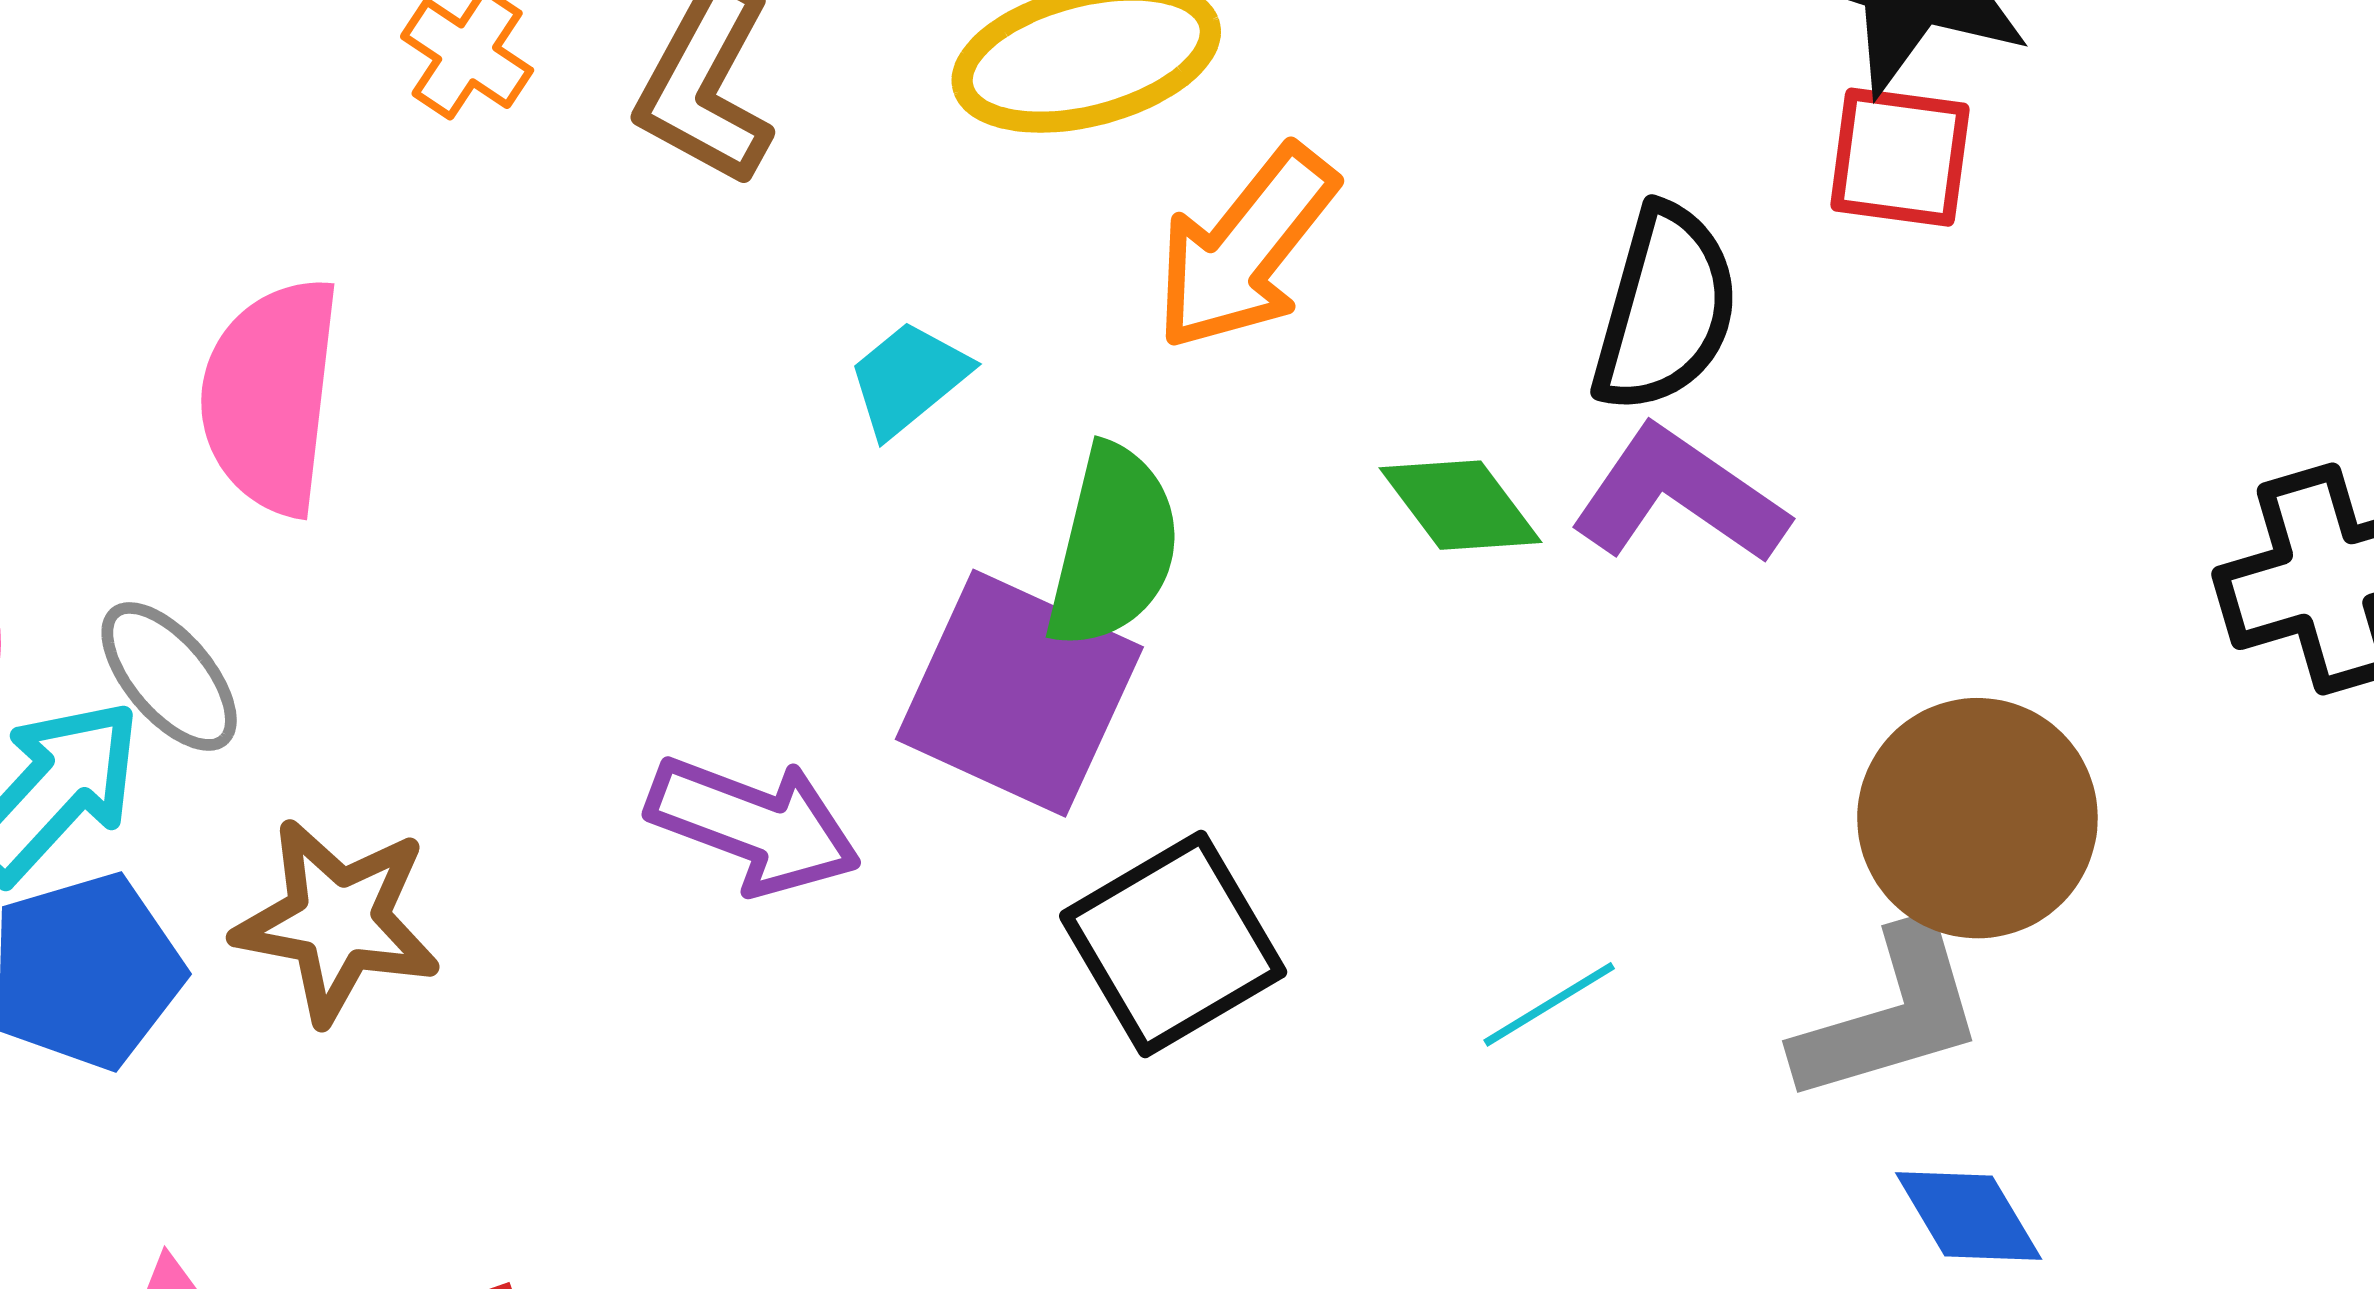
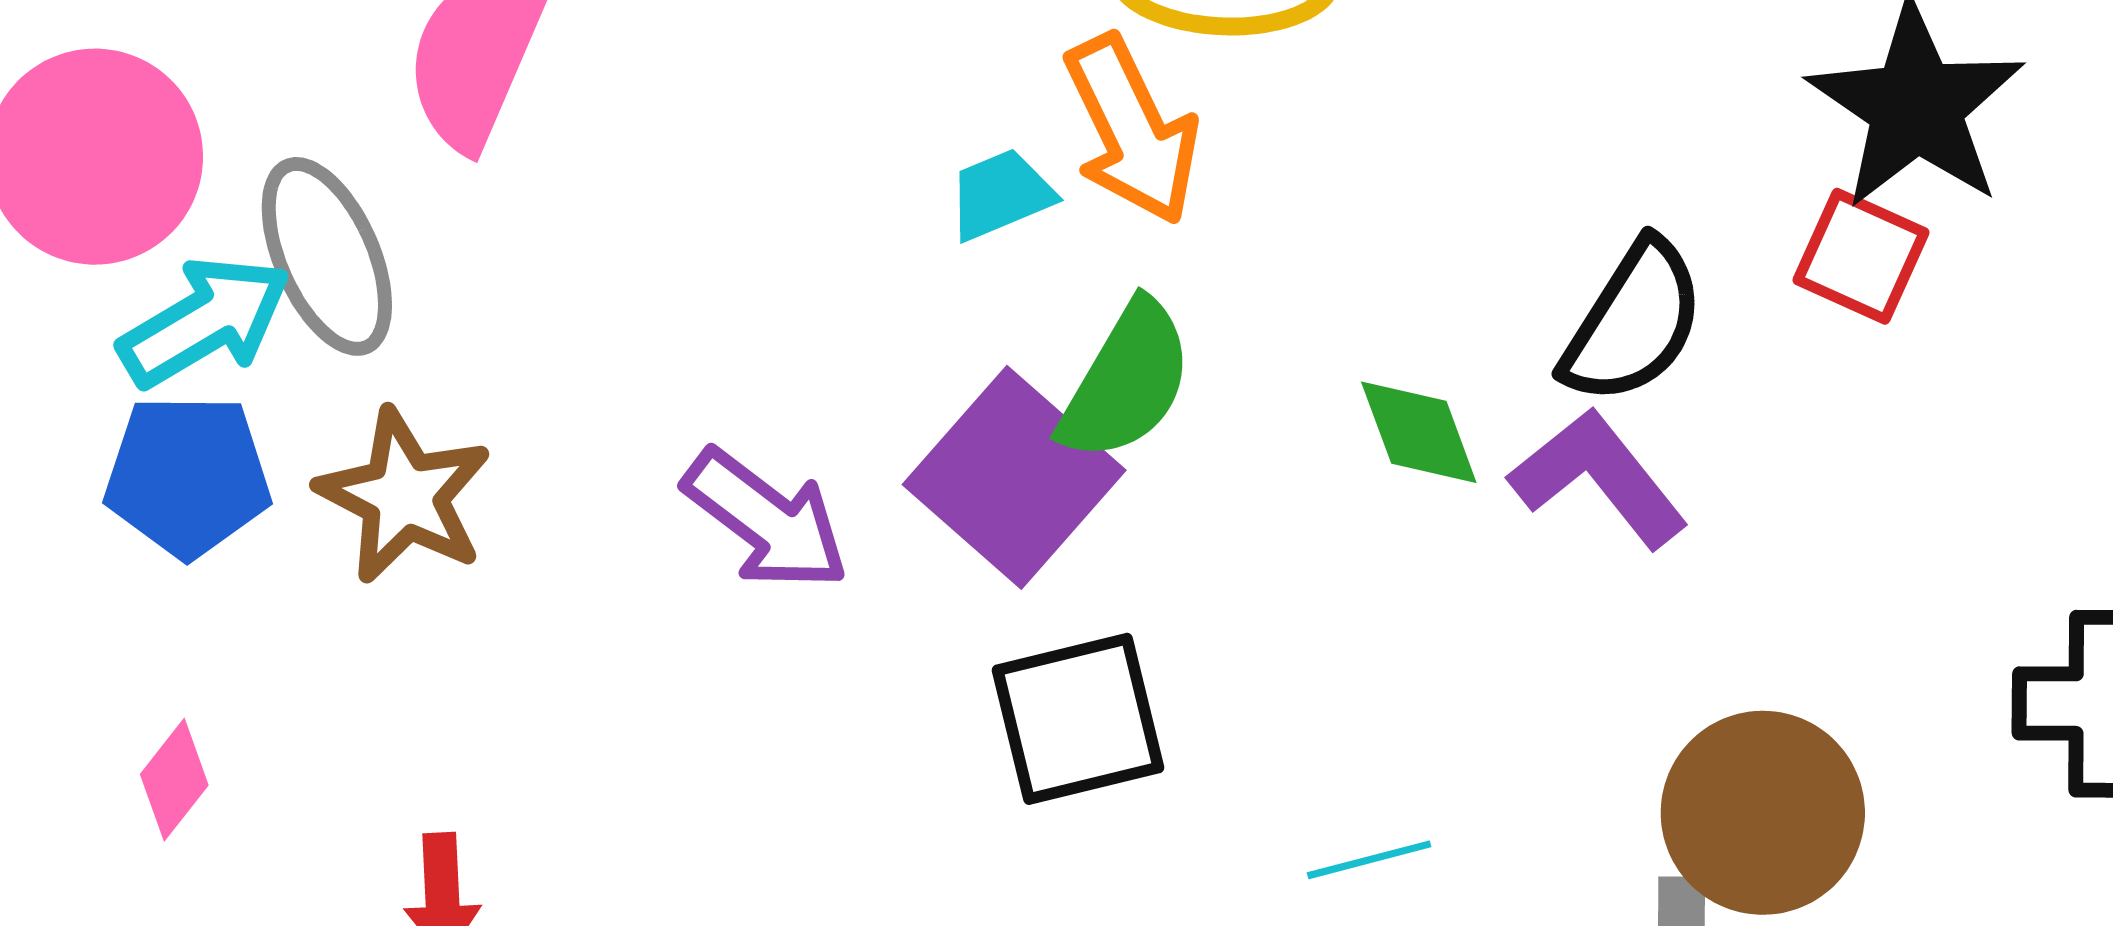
orange arrow: (1245, 248) -> (1132, 130), moved, turned -81
gray ellipse: (169, 676) -> (327, 256), size x1.4

